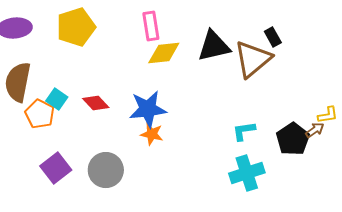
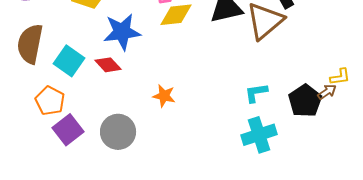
cyan square: (57, 99) -> (69, 61), size x1.4
blue star: (148, 109) -> (122, 32), moved
orange pentagon: (40, 114) -> (50, 101), moved

